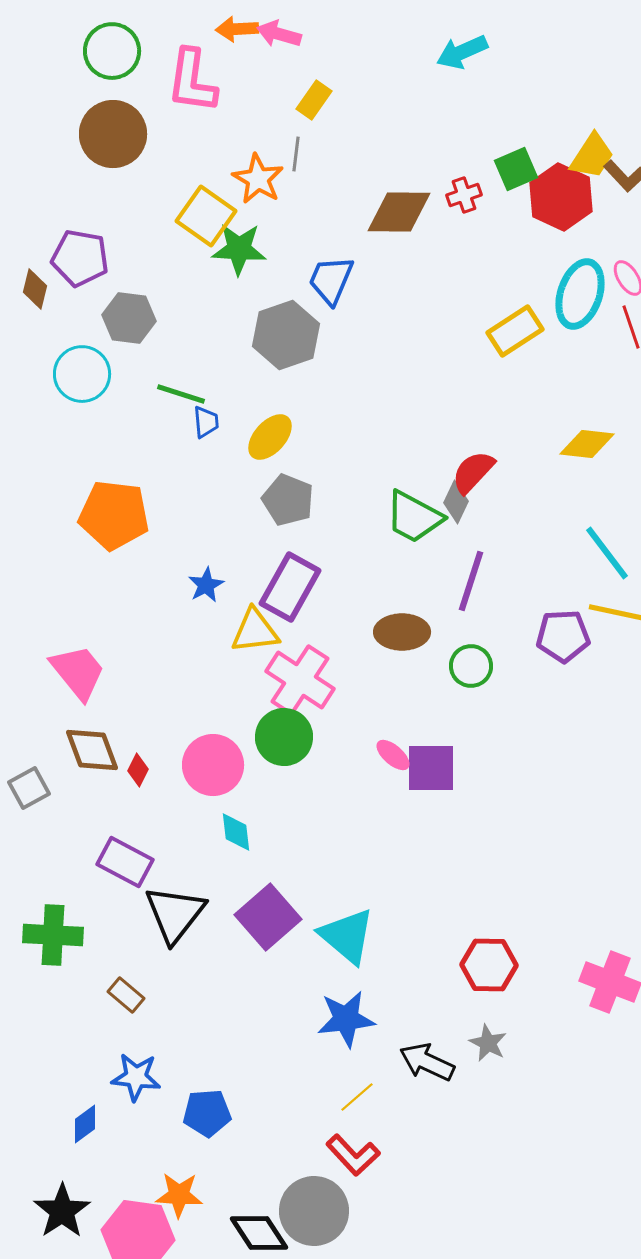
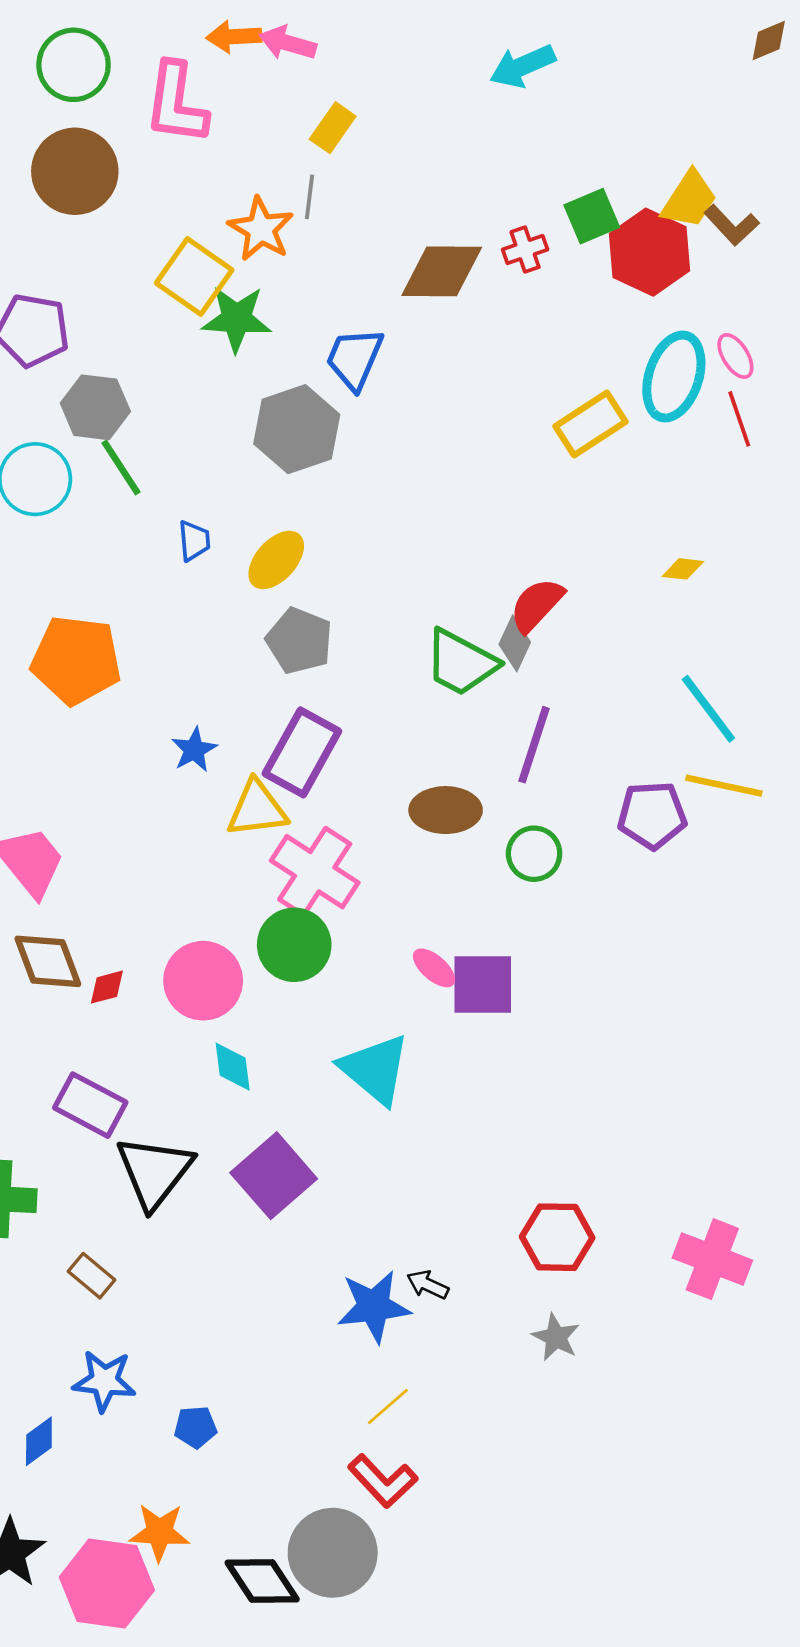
green line: (181, 394) -> (121, 468), moved, turned 39
yellow diamond: (587, 444) -> (683, 569), size x0.6
red diamond: (138, 770) -> (107, 987), turned 48
cyan triangle: (347, 936) -> (375, 1069), moved
black arrow: (427, 1062) -> (428, 1285), moved, size x0.6
blue pentagon: (207, 1113) -> (195, 1427), size x0.7

